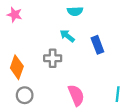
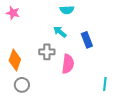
pink semicircle: (76, 95) -> (68, 64), moved, turned 30

